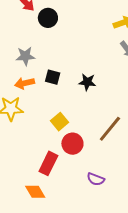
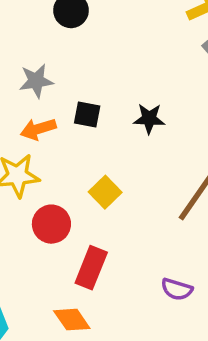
red circle: (72, 144) -> (51, 224), moved

